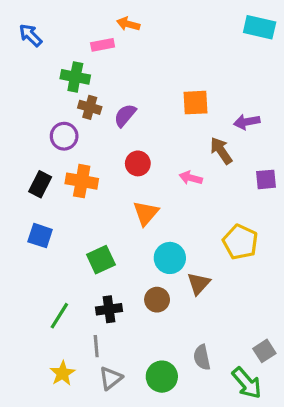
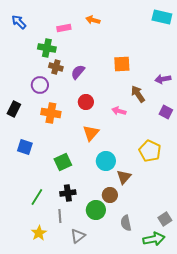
orange arrow: (128, 24) -> (93, 20), moved
purple arrow: (247, 122) -> (163, 79), moved
purple square: (266, 179) -> (166, 112), turned 32
black rectangle: (40, 184) -> (14, 109), moved
brown circle: (157, 300) -> (110, 195), moved
green circle: (162, 377) -> (96, 210), moved
gray triangle: (111, 378) -> (78, 236), moved
green arrow: (247, 383) -> (154, 239), turned -60

